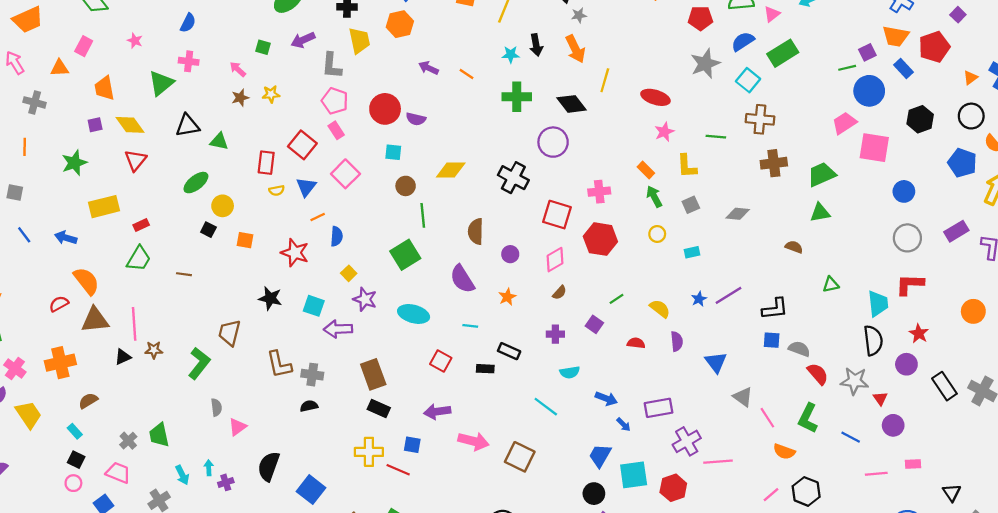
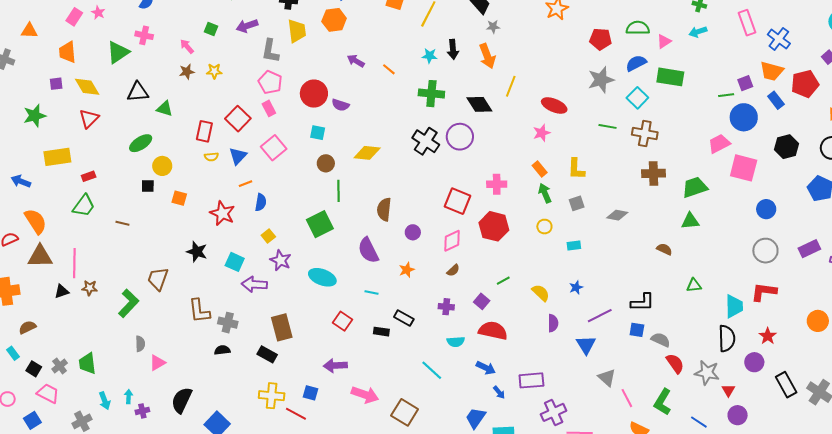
pink rectangle: (84, 46) -> (74, 17), moved
green rectangle: (783, 53) -> (670, 77), turned 36
pink star: (664, 132) -> (542, 133), moved
green line: (716, 137) -> (607, 126), moved
black cross: (513, 178) -> (426, 141), moved
black square: (208, 230) -> (148, 186), turned -32
purple line: (728, 295) -> (600, 316), moved
red semicircle: (636, 343) -> (493, 331), moved, size x1.8
black rectangle: (379, 409) -> (267, 354), moved
black square: (76, 460) -> (34, 369), moved

